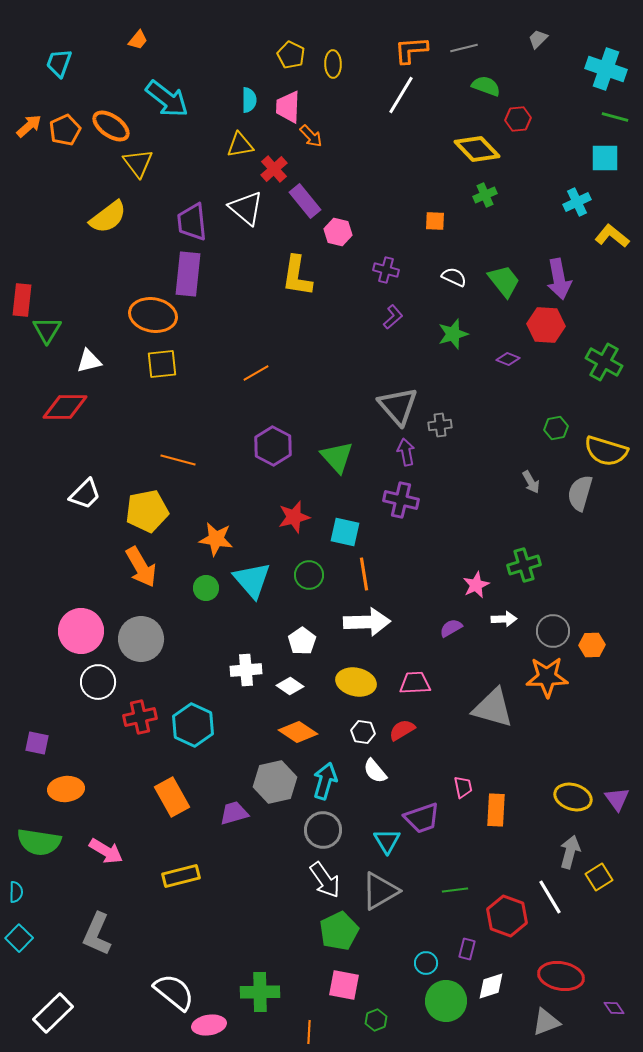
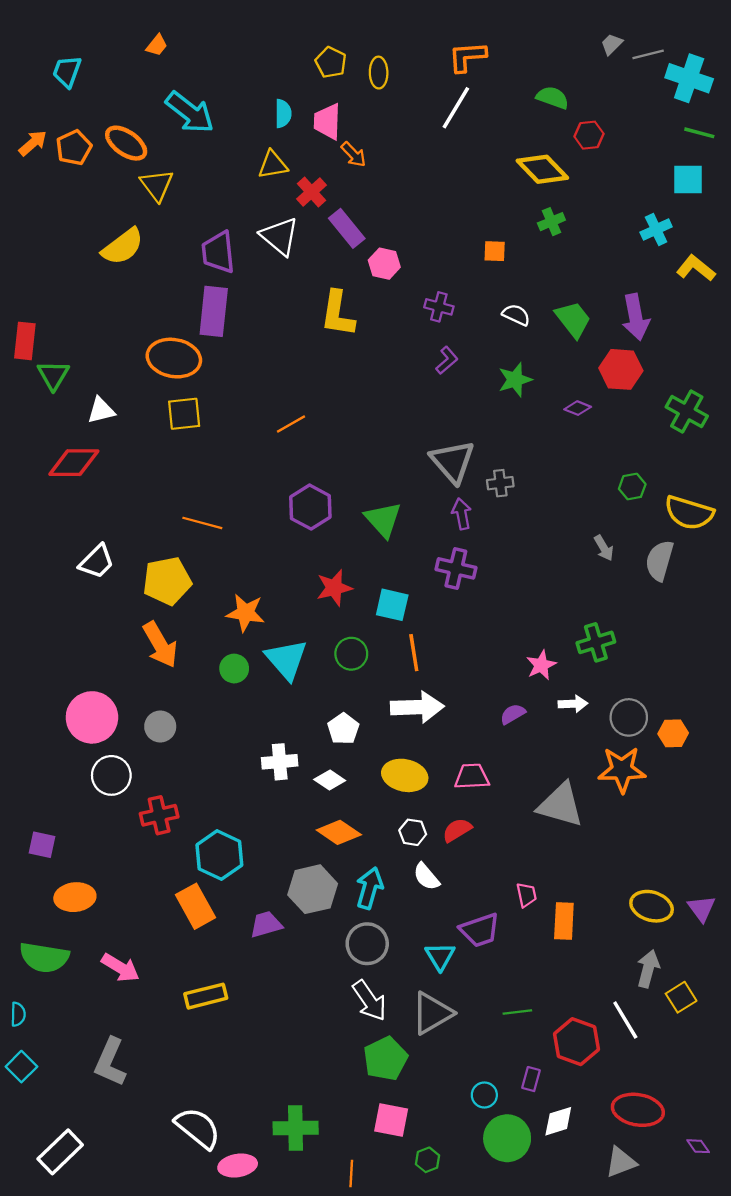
gray line: (464, 48) -> (648, 54), moved
gray circle: (141, 639) -> (160, 727), size x0.6
cyan hexagon: (193, 725) -> (219, 855), moved

